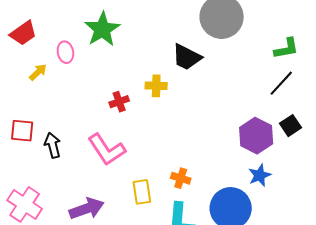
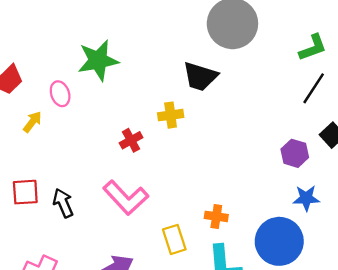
green star: (102, 29) -> (98, 60), turned 30
purple hexagon: (256, 136) -> (295, 153), size x0.7
blue star: (260, 175) -> (306, 198), turned 30

